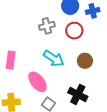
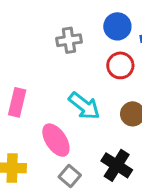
gray cross: (47, 26) -> (69, 40), moved

